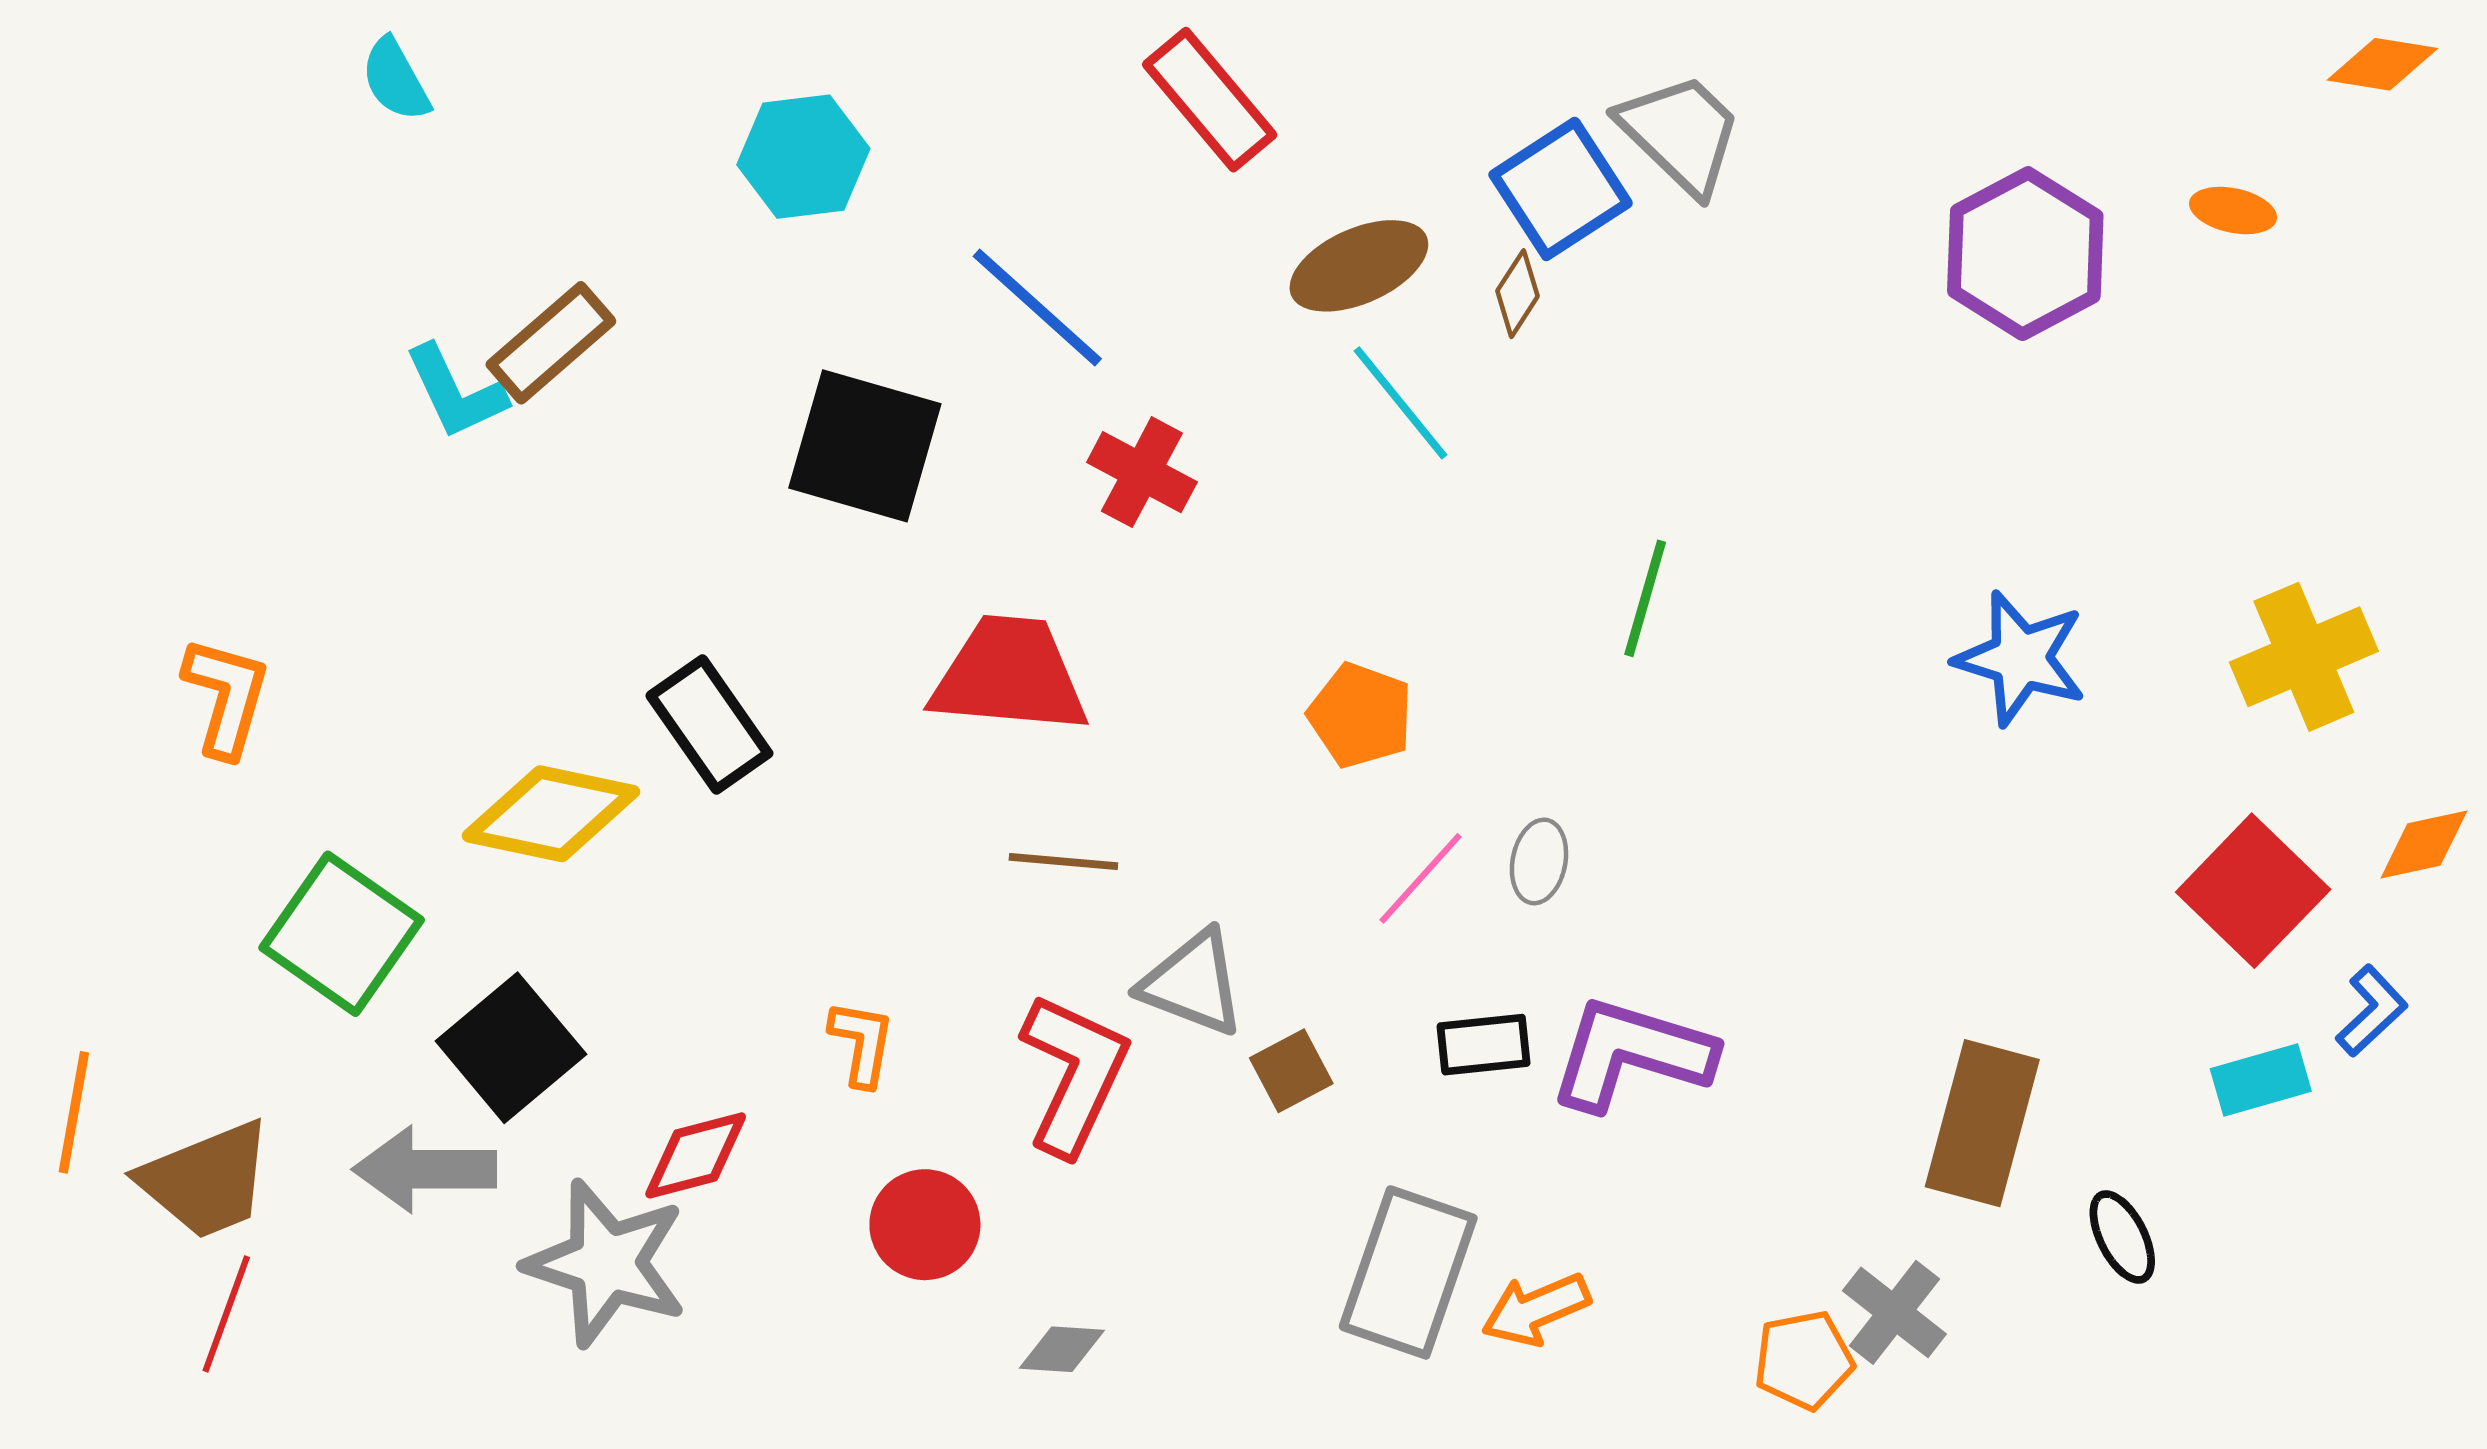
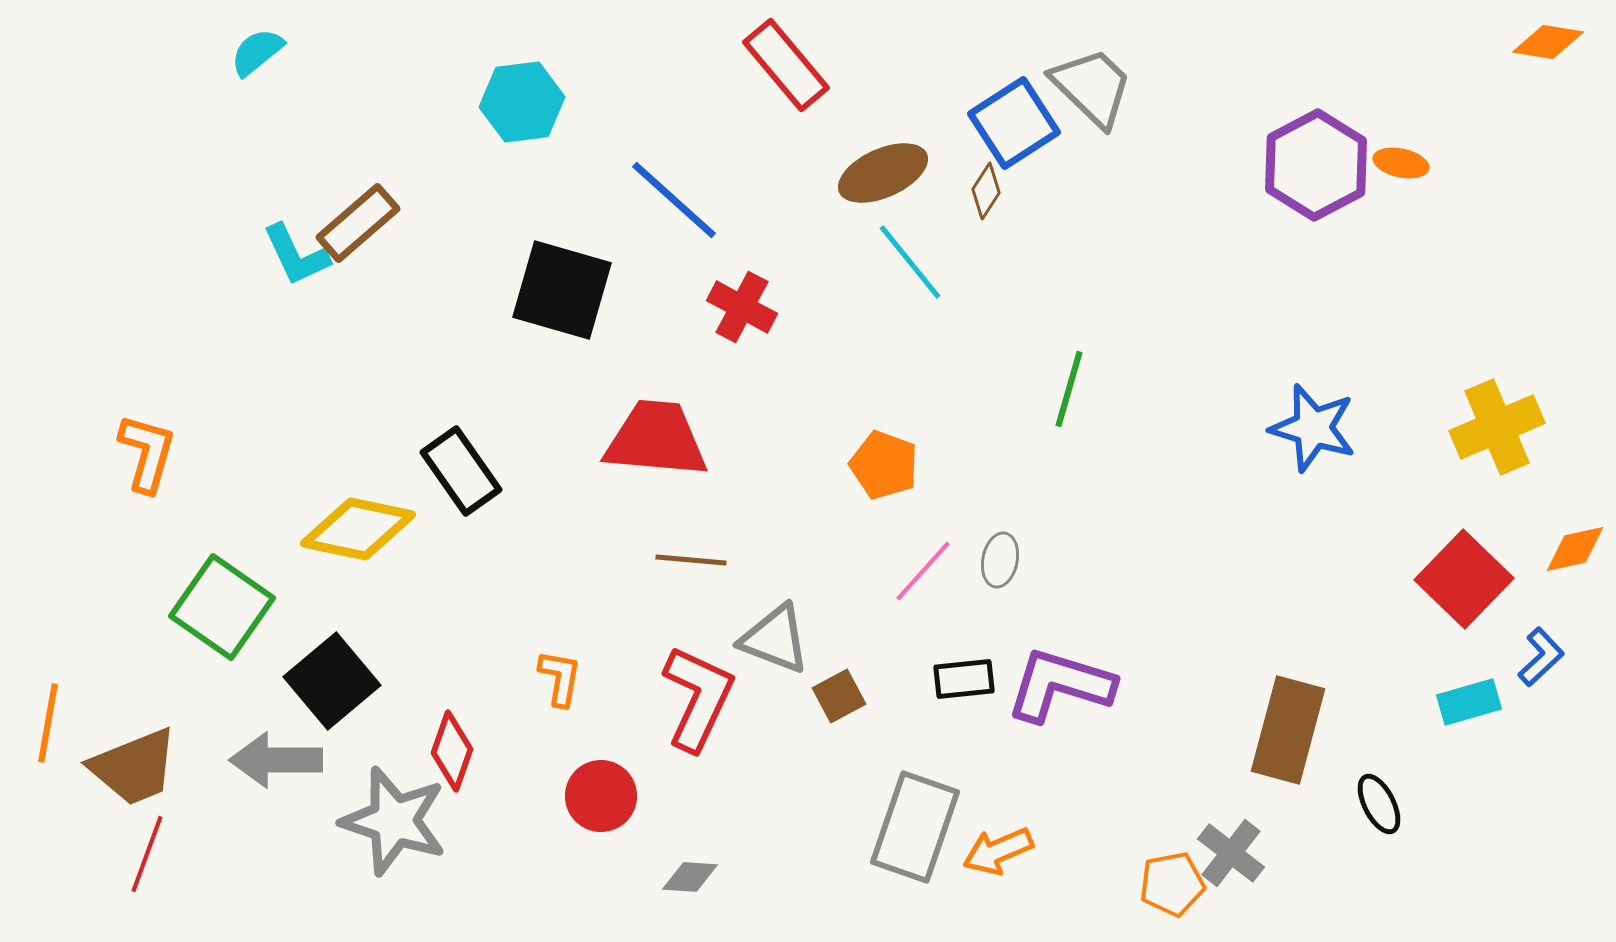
cyan semicircle: (396, 80) -> (257, 52), turned 80
orange ellipse: (2233, 210) -> (1401, 163), moved
red diamond: (696, 1155) -> (452, 751), turned -56

